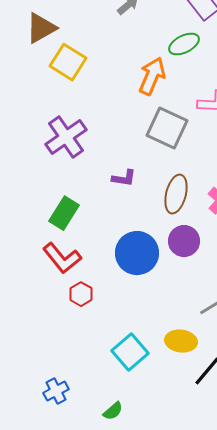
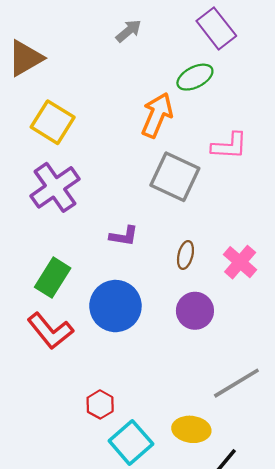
yellow square: (68, 62) -> (53, 122), moved
brown ellipse: (176, 194) -> (185, 255), size x0.6
blue circle: (137, 253) -> (115, 306), moved
red hexagon: (81, 294) -> (100, 404), moved

